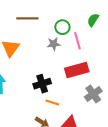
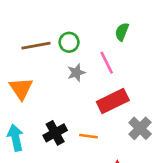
green circle: (62, 27) -> (69, 42), moved
black cross: (42, 84) -> (55, 133), moved
orange line: (52, 102) -> (88, 136), moved

